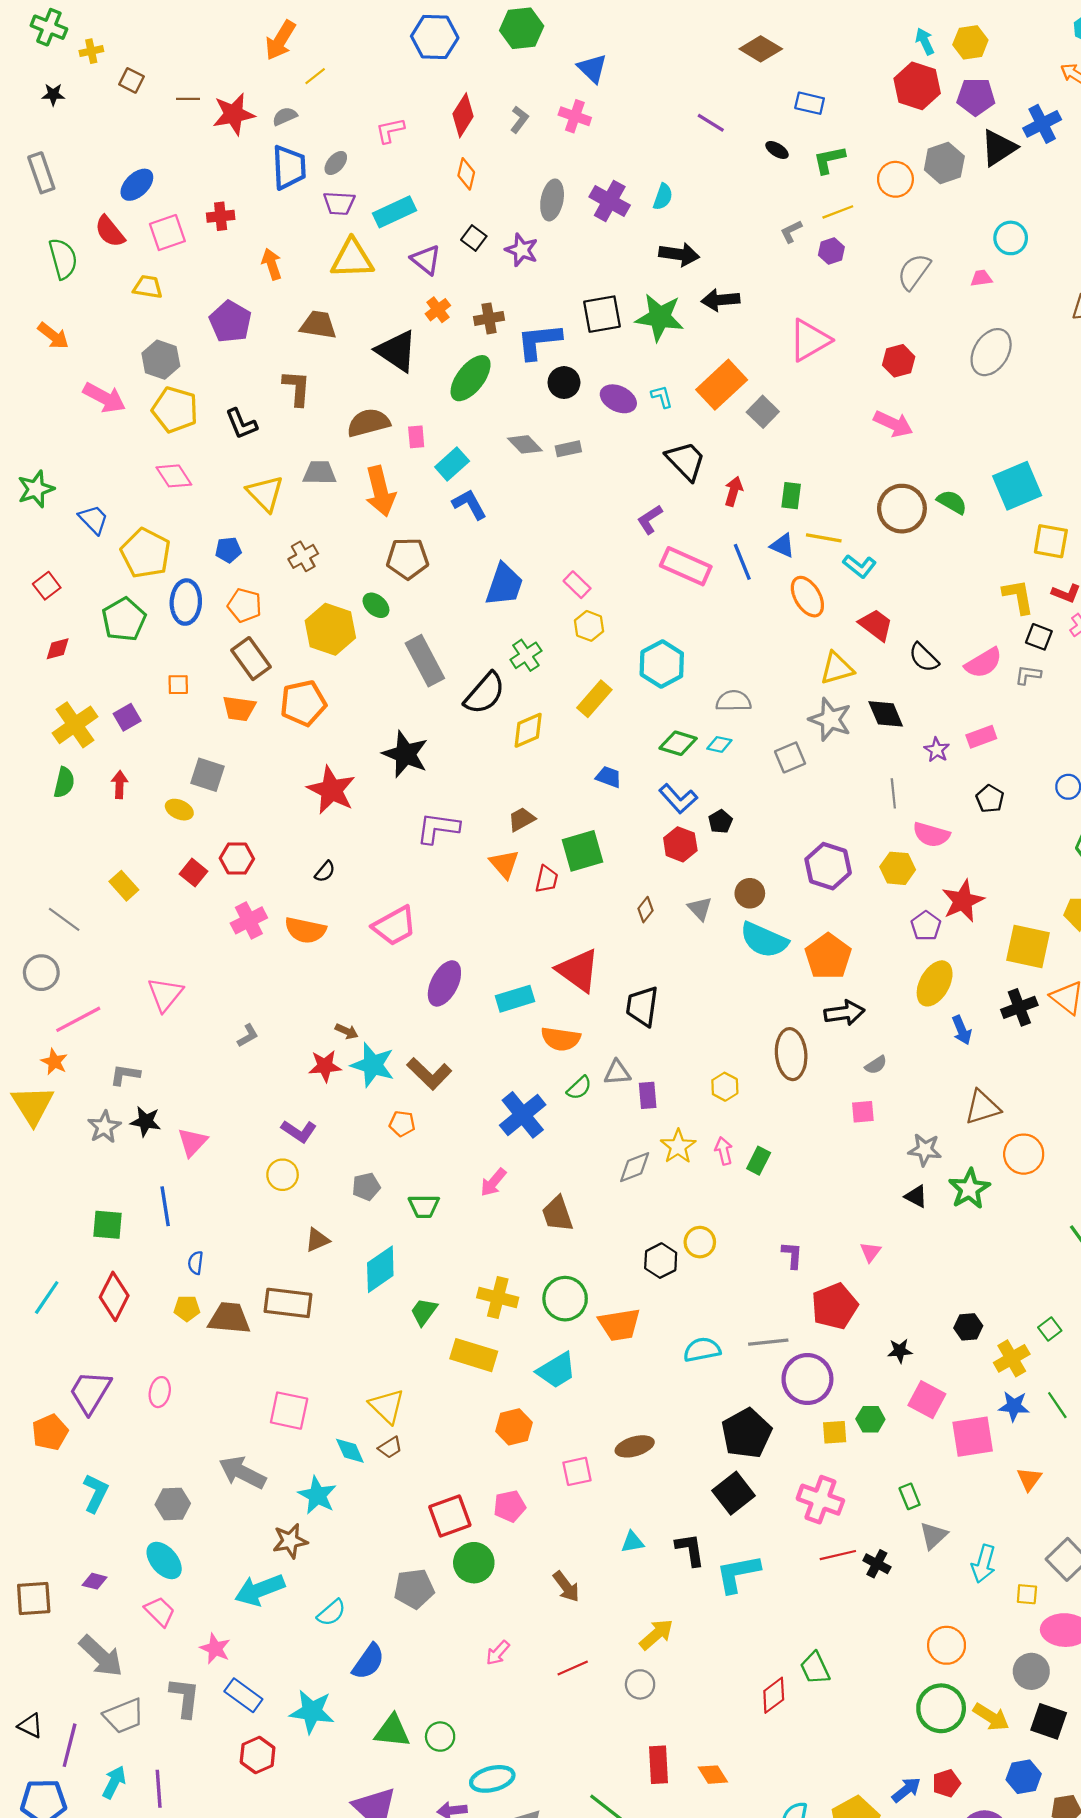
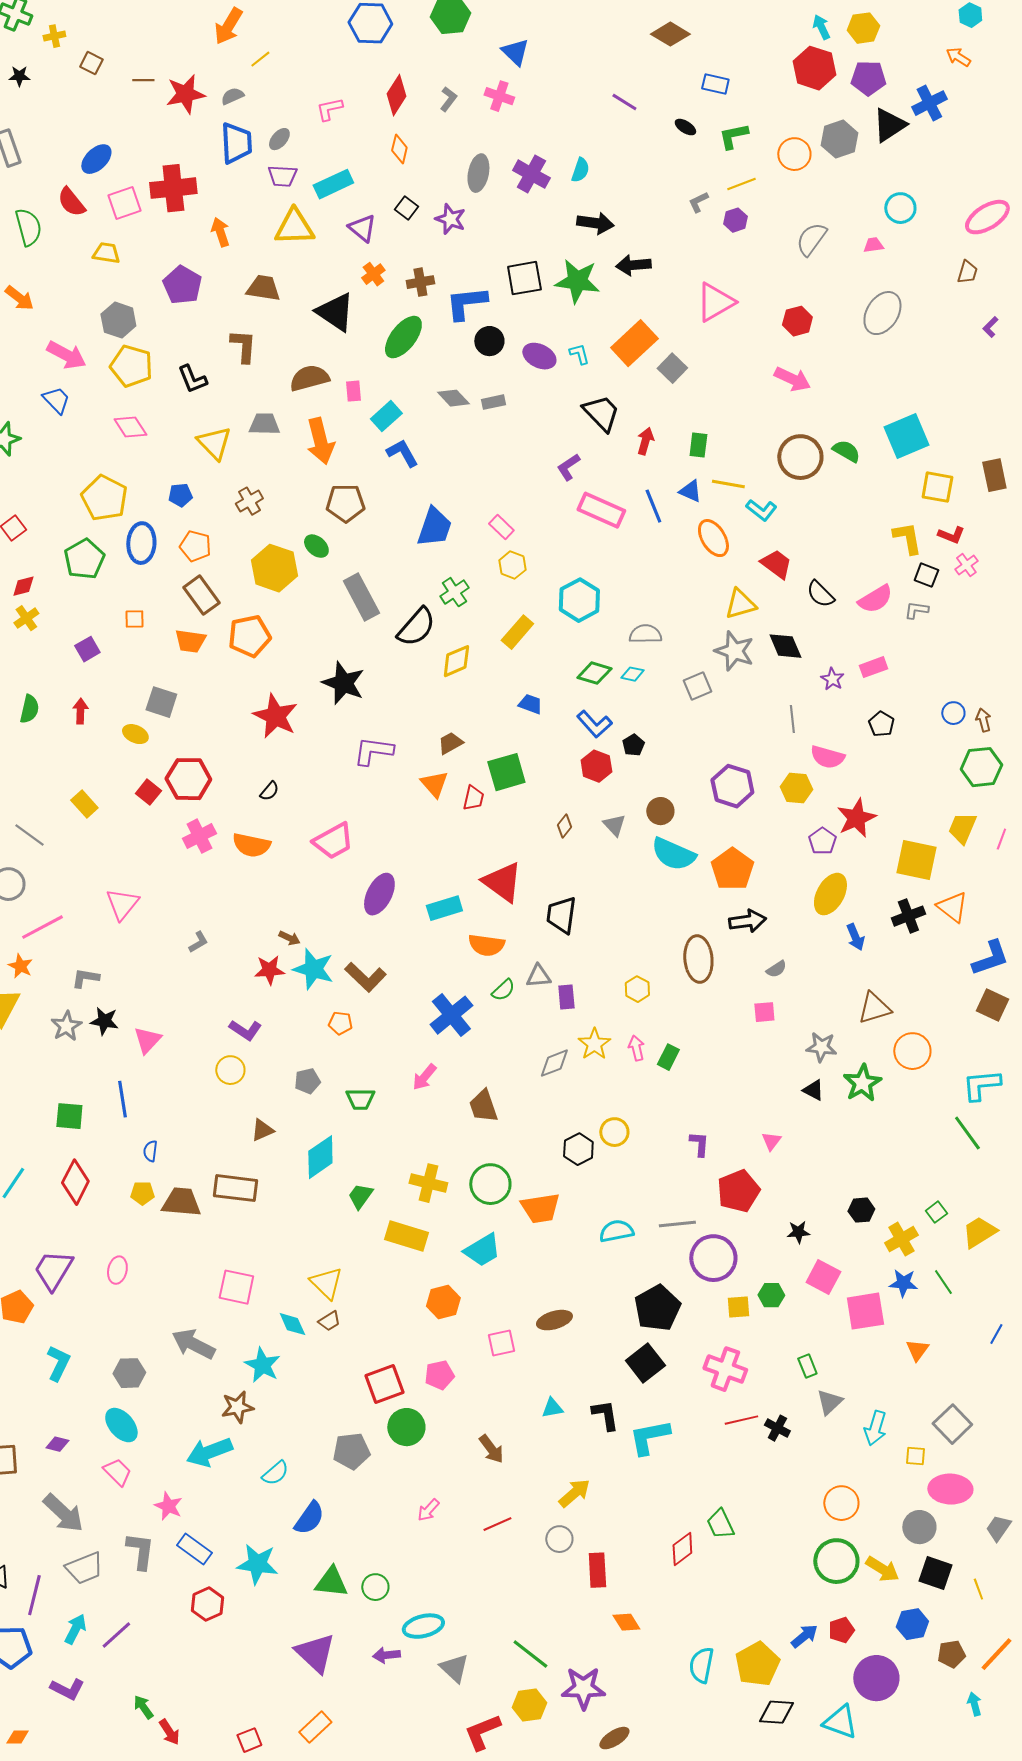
red cross: (221, 216) -> (173, 188), size x1.8
blue trapezoid: (93, 519) -> (56, 400), moved
yellow cross: (75, 725) -> (26, 618), moved, size x0.6
red hexagon: (237, 858) -> (188, 779), size x1.4
red rectangle: (659, 1765) -> (597, 1570), moved
purple line: (159, 1789) -> (116, 1635), turned 52

